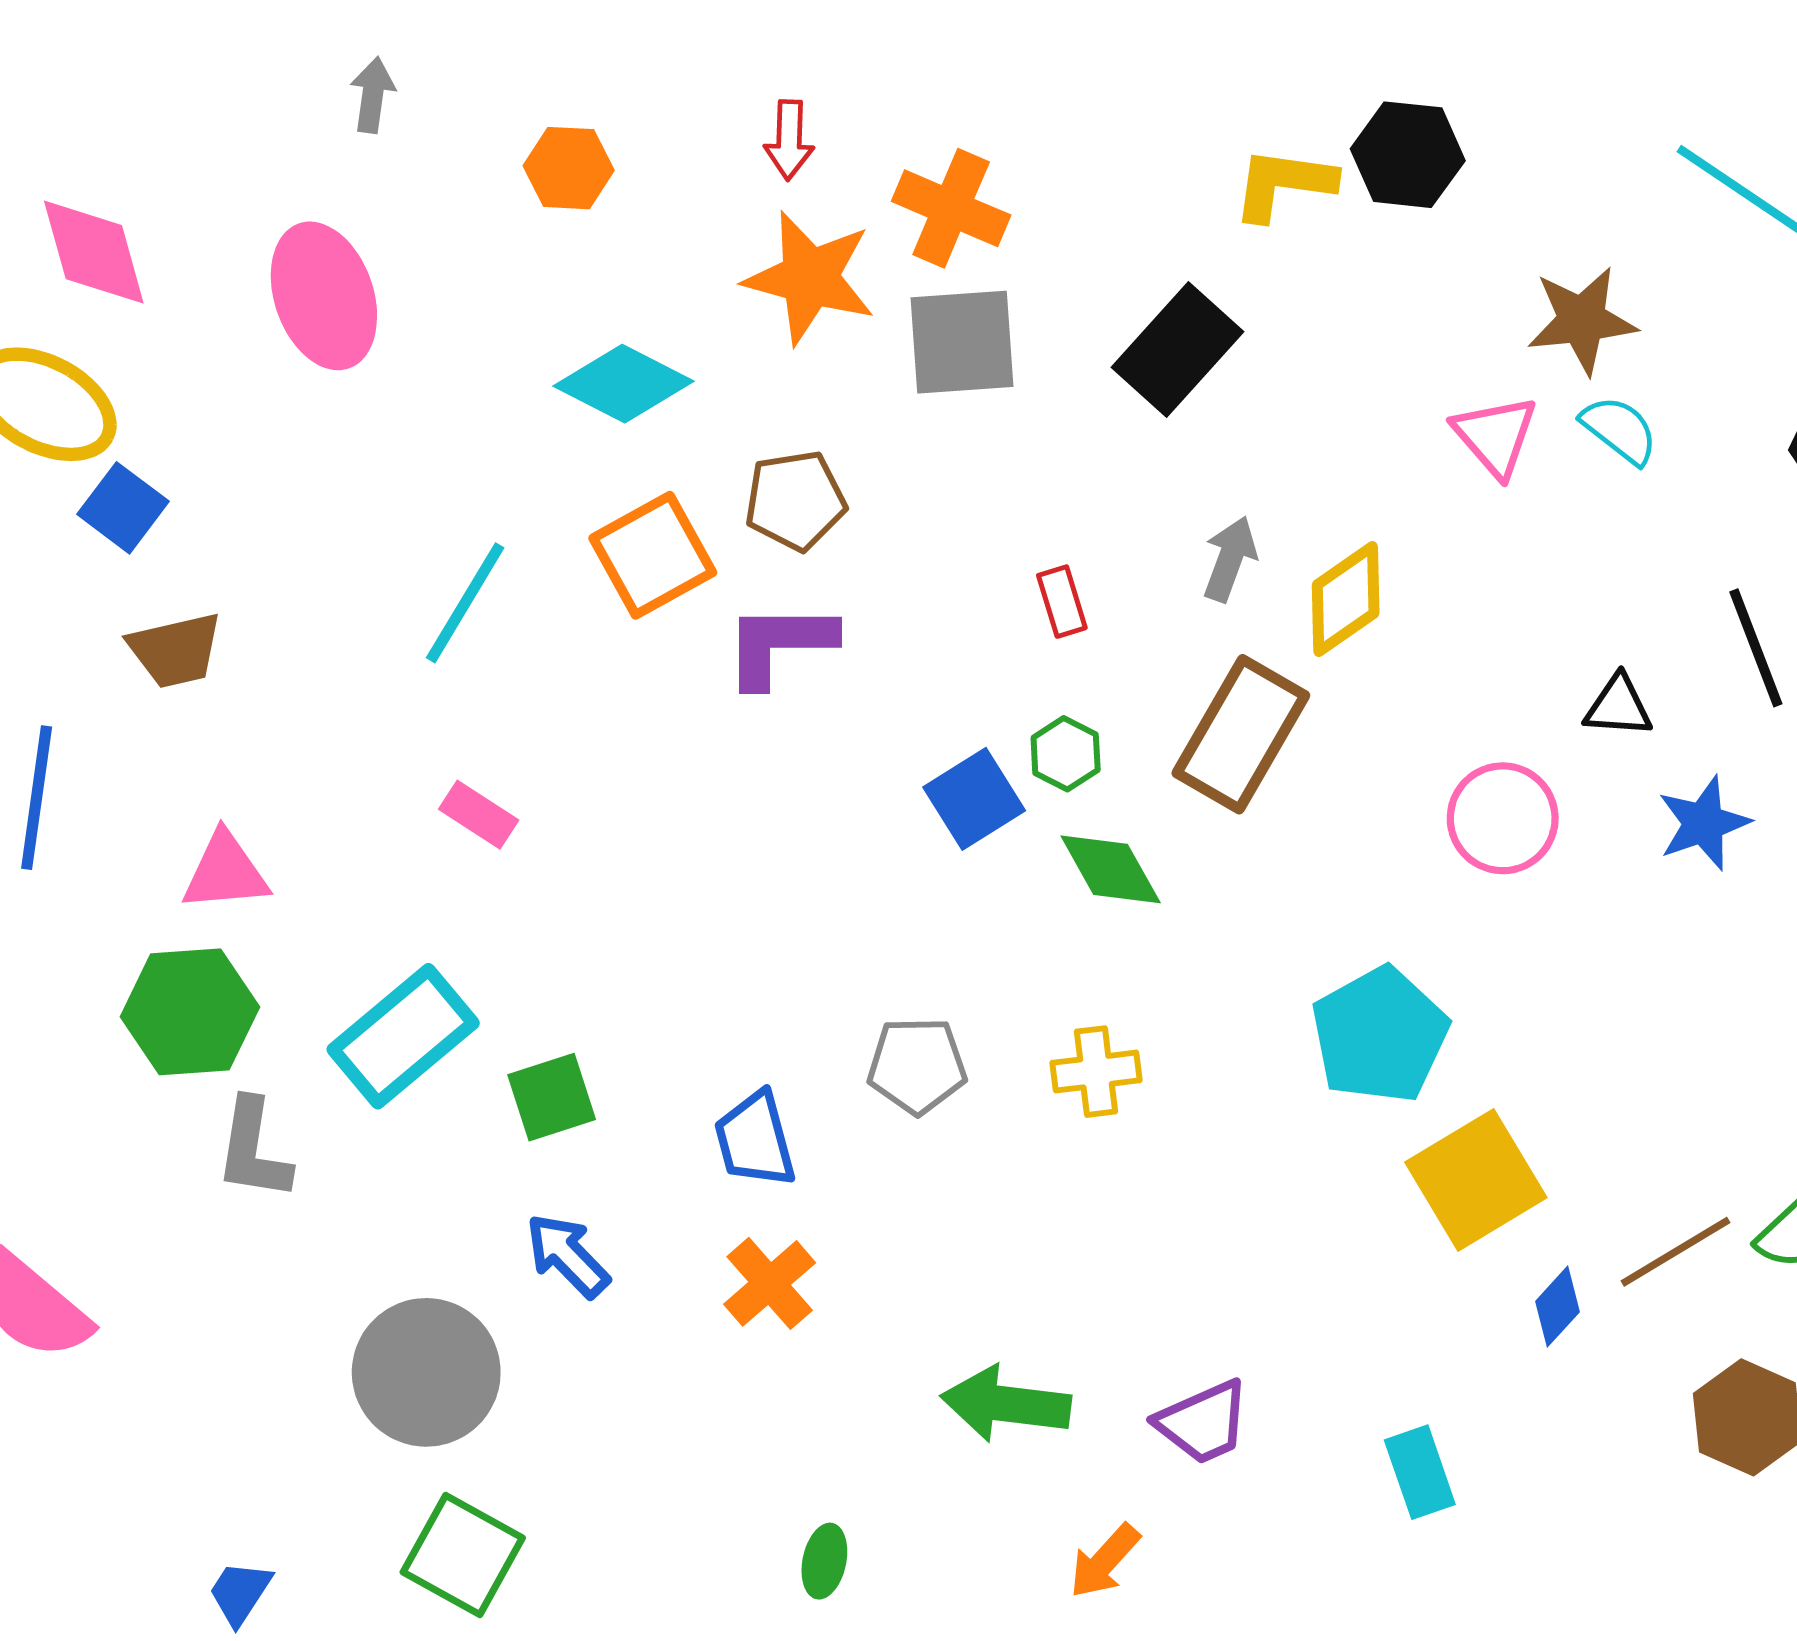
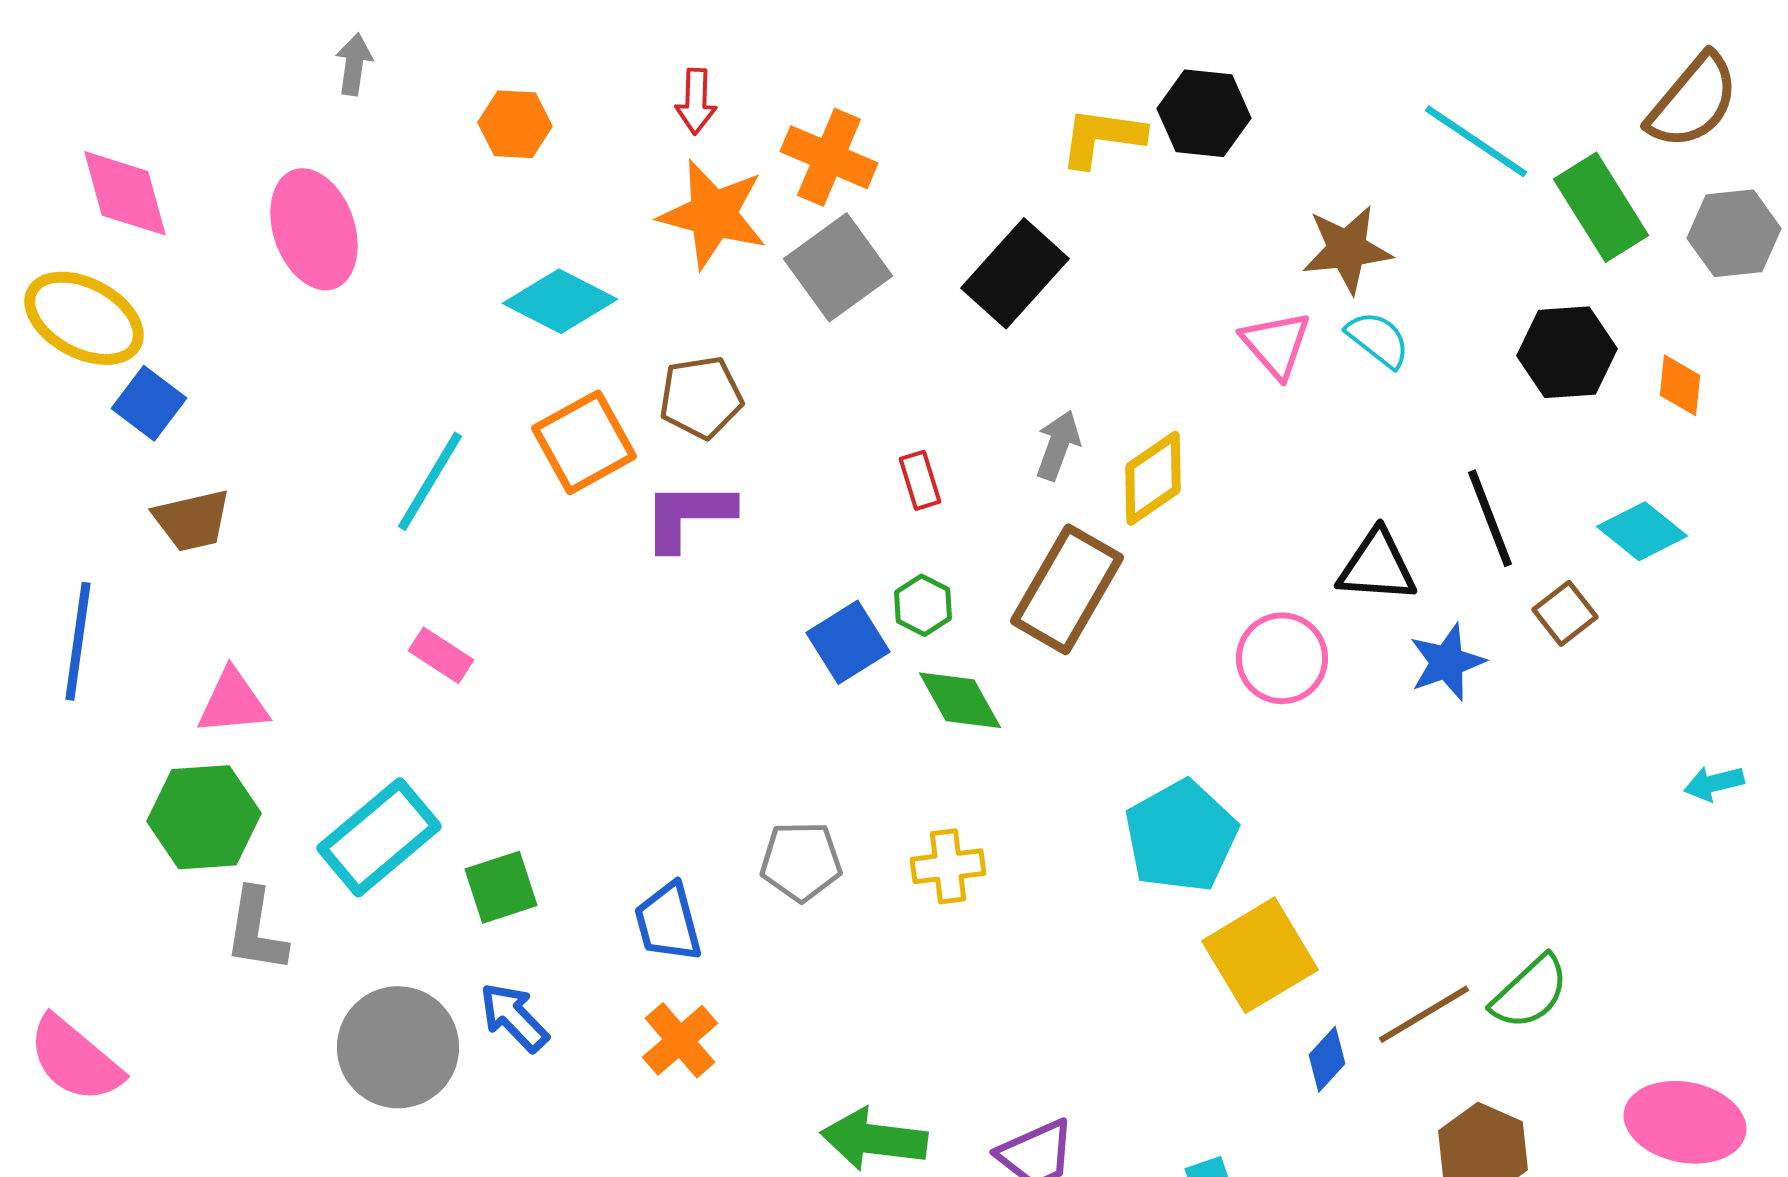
gray square: (962, 342) -> (838, 267), turned -32
black triangle: (1618, 706) -> (1377, 566), size x1.4
gray circle: (426, 1372) -> (398, 1047), moved

